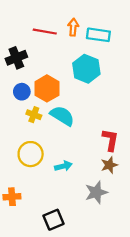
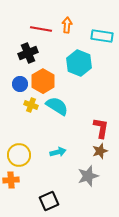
cyan rectangle: (98, 35) -> (102, 36), moved
black cross: (16, 58) -> (28, 53), moved
yellow circle: (31, 154) -> (19, 155), moved

